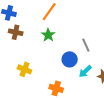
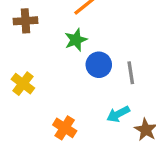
brown cross: (16, 32) -> (25, 21), turned -32
blue circle: (70, 59) -> (99, 65), moved

